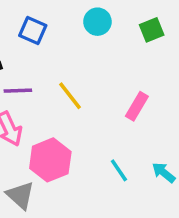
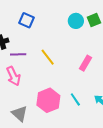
cyan circle: (97, 22) -> (76, 21), moved
pink hexagon: (50, 160) -> (48, 100), moved

